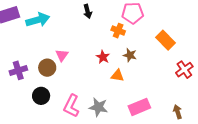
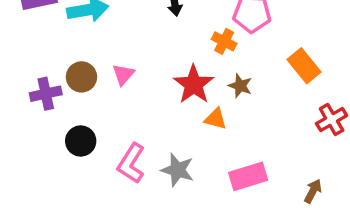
red star: (103, 57) -> (194, 84), size x1.6
brown circle: (47, 68) -> (81, 77), moved
brown arrow: (178, 112) -> (313, 191), turned 40

